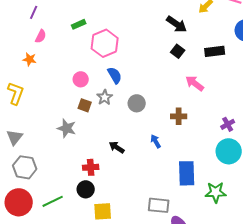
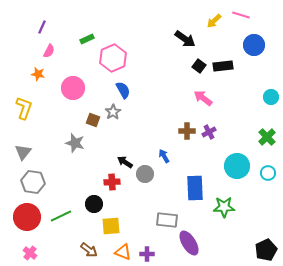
black square: (178, 51) -> (199, 66), moved
pink circle: (81, 79) -> (73, 88), moved, size x1.5
gray circle: (137, 103) -> (145, 174), moved
purple cross: (228, 124) -> (209, 132), moved
red cross: (91, 167) -> (112, 182), moved

